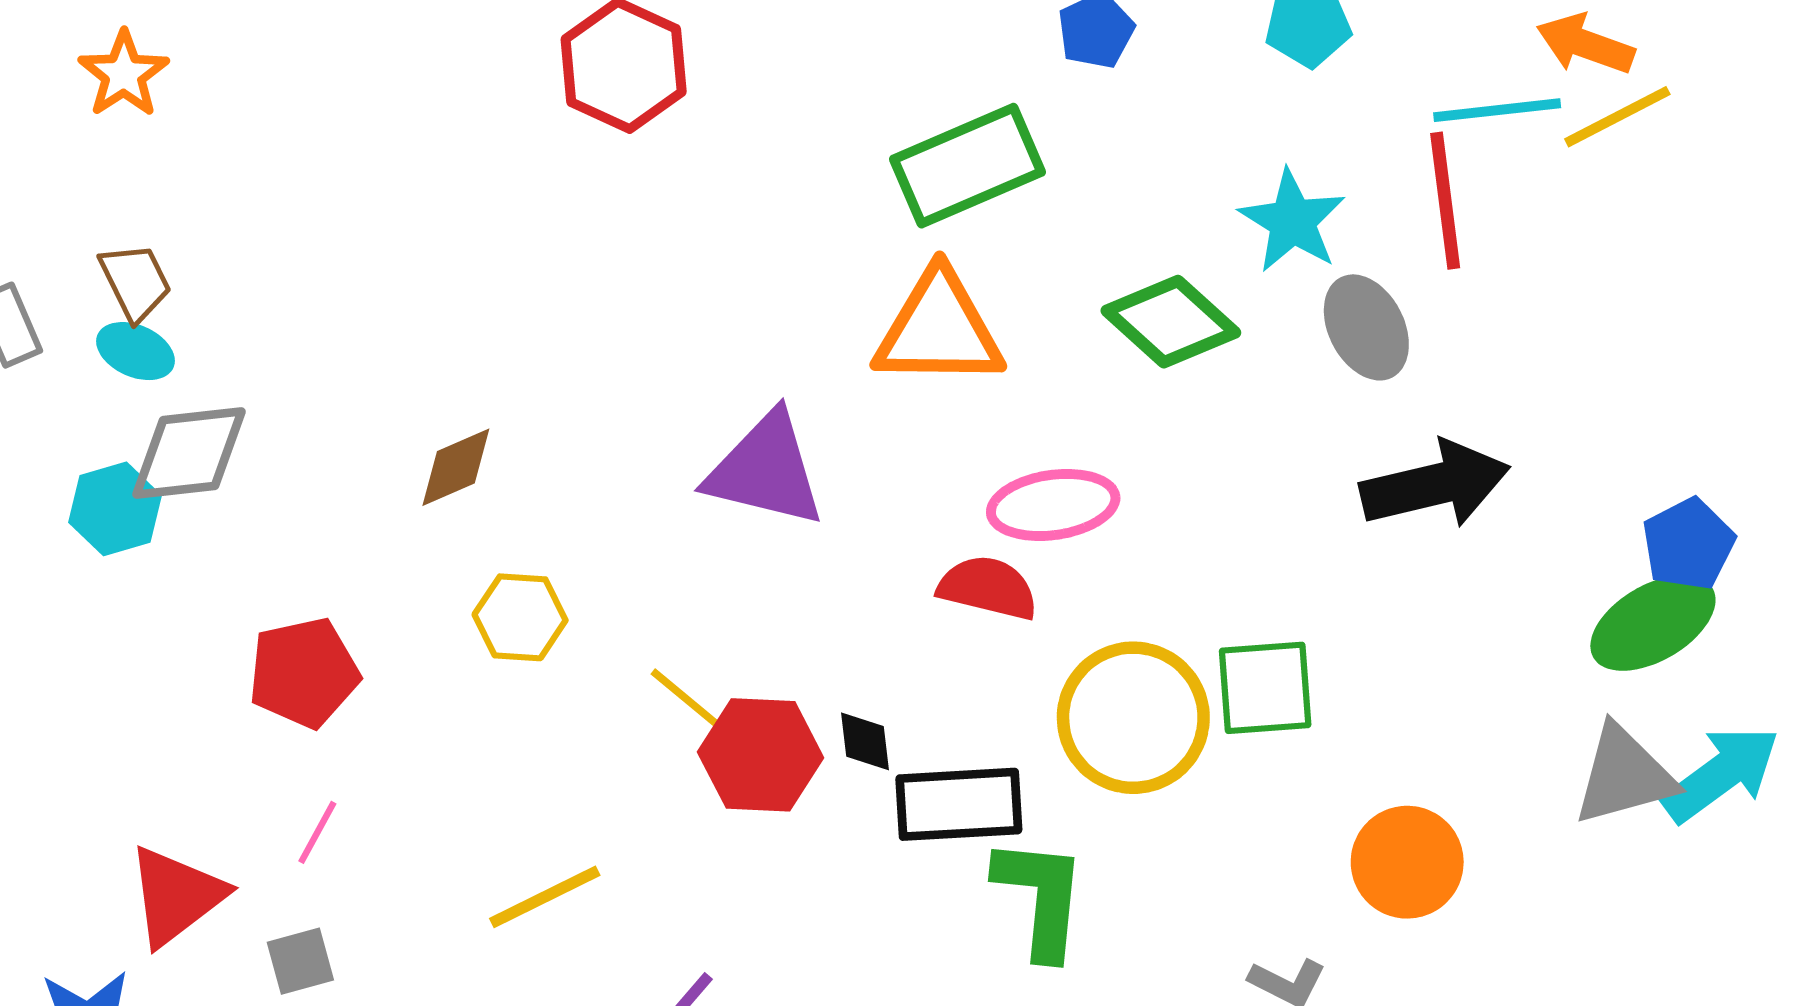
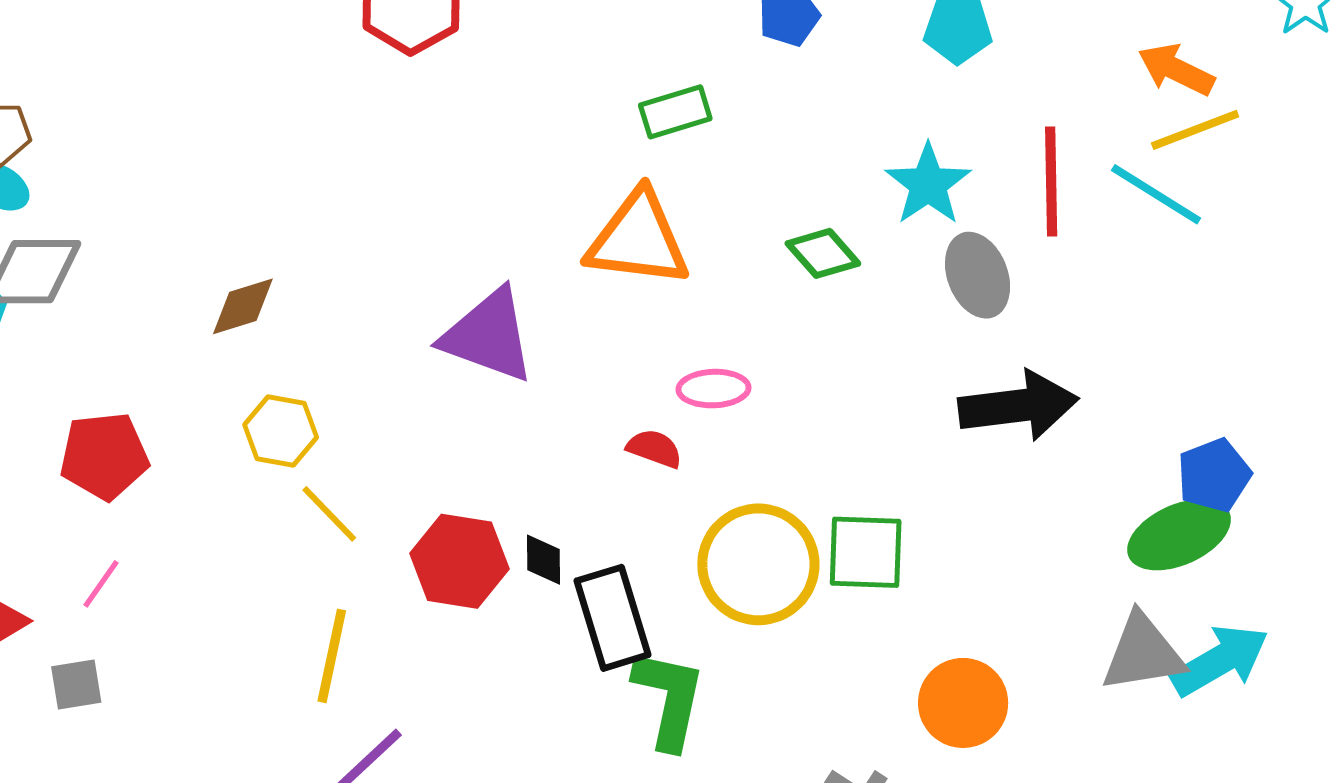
cyan line: (1497, 110) -> (1156, 194), moved, turned 32
green rectangle: (968, 166) -> (675, 112), size x0.6
green diamond: (1171, 322) -> (823, 253), size x0.7
pink ellipse: (1053, 505) -> (713, 389), size x0.7
red semicircle: (988, 588) -> (654, 449), size x0.7
yellow line: (688, 700) -> (329, 514), moved
black rectangle: (959, 804) -> (612, 618), turned 70
yellow line: (545, 897) -> (332, 656), moved, turned -58

